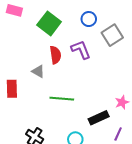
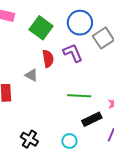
blue circle: (89, 19) -> (80, 23), size x1.6
green line: (62, 99) -> (79, 96), moved

